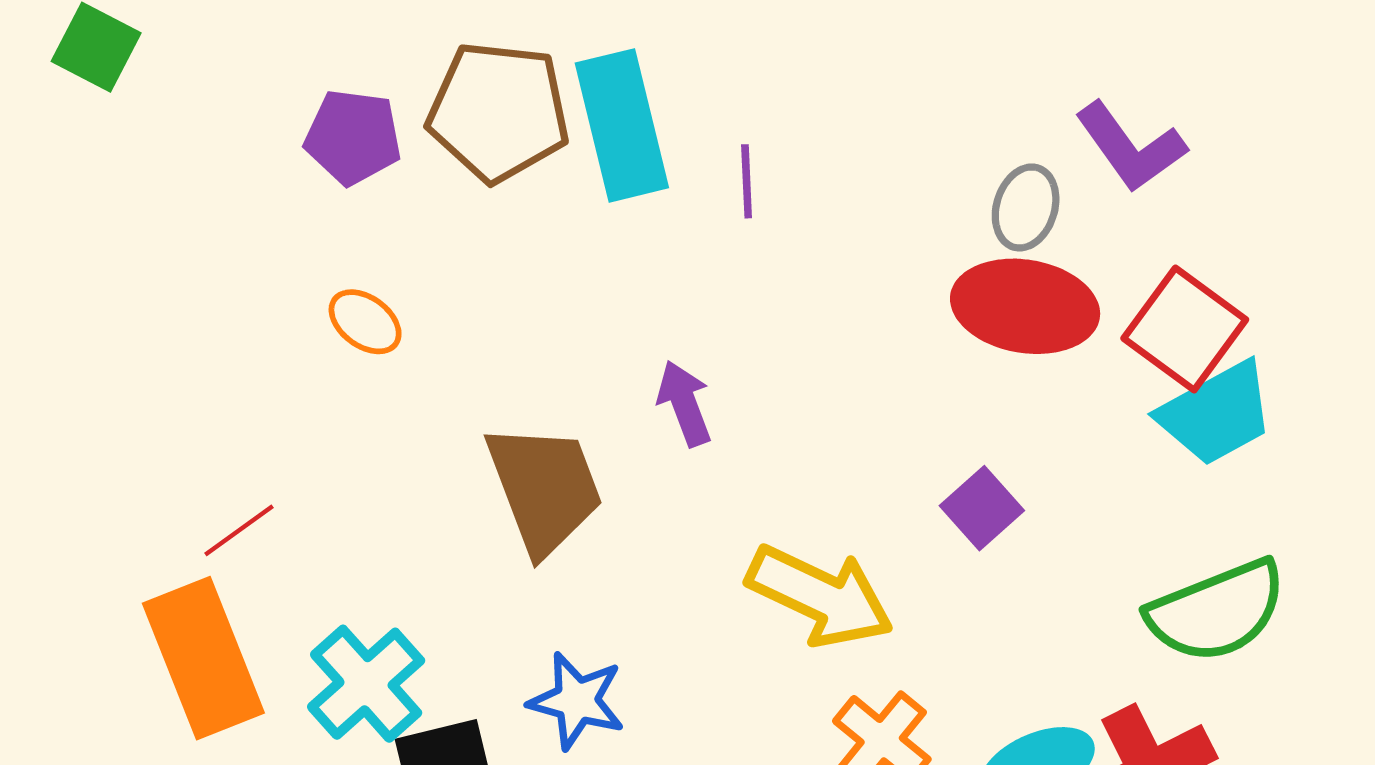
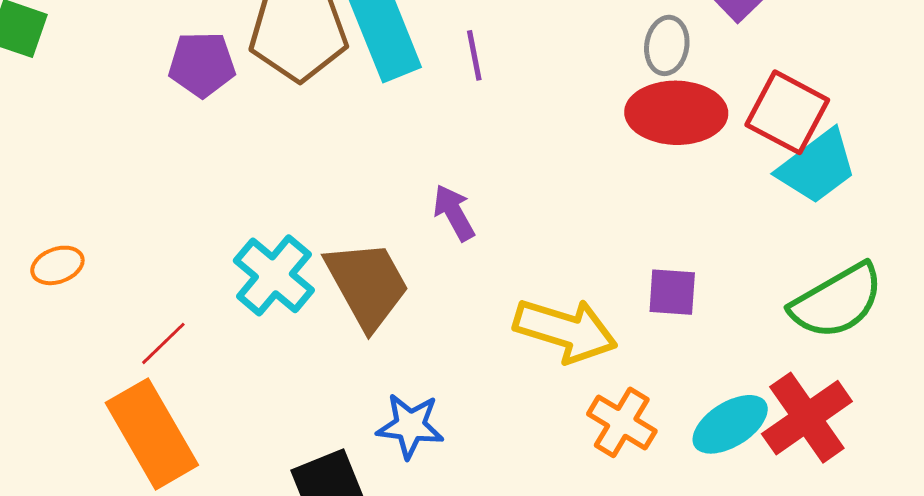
orange ellipse: (365, 322) -> (57, 265), moved, turned -48
purple square: (982, 508) -> (672, 292), moved, turned -36
cyan cross: (366, 684) -> (274, 275), moved

